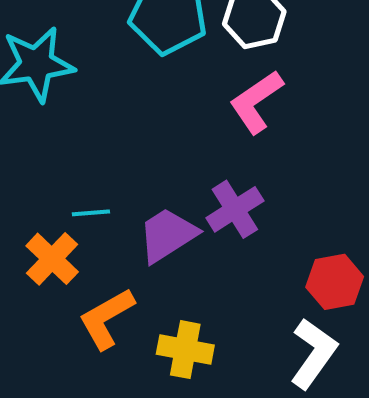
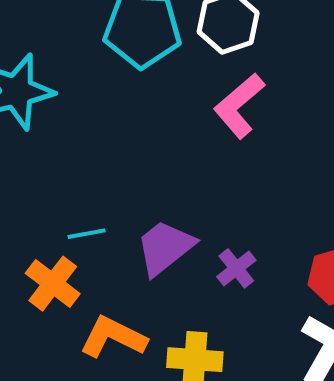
purple cross: (235, 209) -> (236, 268), moved, size x0.7
orange L-shape: (107, 318) -> (113, 337), turned 62

